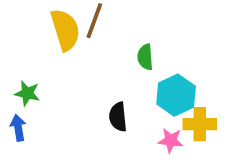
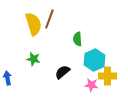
green star: (27, 93) -> (33, 59), moved
black semicircle: (118, 117) -> (62, 72), turned 56

